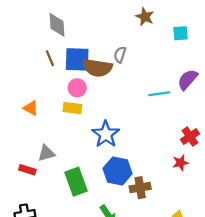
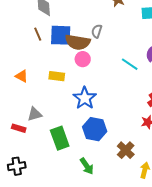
pink circle: (77, 88) -> (83, 59), moved
cyan line: (159, 94) -> (130, 64), turned 42
brown cross: (140, 188) -> (126, 150), moved, turned -36

